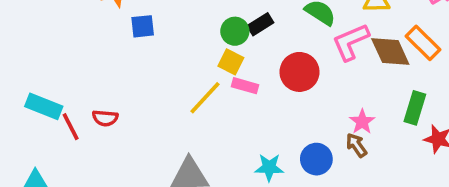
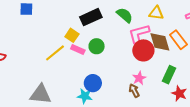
black rectangle: (260, 24) -> (91, 17), size x1.5
green circle: (235, 31) -> (97, 46), moved
red circle: (299, 72) -> (143, 50), moved
blue circle: (316, 159) -> (93, 83), moved

